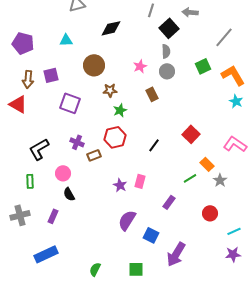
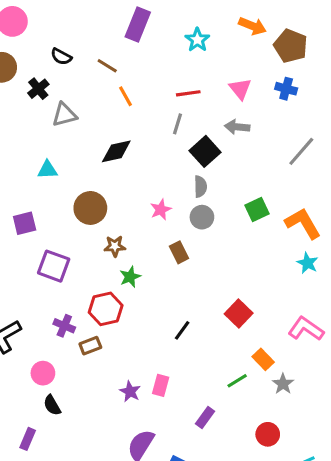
gray line: (224, 37) -> (301, 151), moved
red hexagon: (115, 137) -> (106, 309), moved

